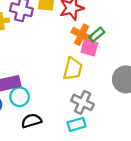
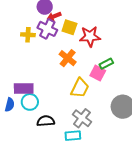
orange cross: (82, 35) -> (68, 58), moved
black semicircle: (31, 121) -> (46, 121), moved

